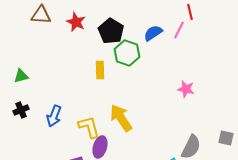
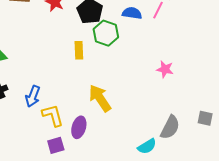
blue semicircle: (153, 33) -> (132, 13), turned 42
yellow L-shape: (89, 127) -> (53, 115), moved

